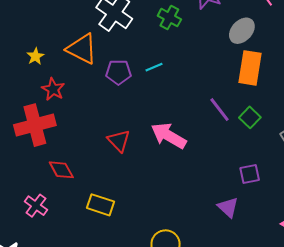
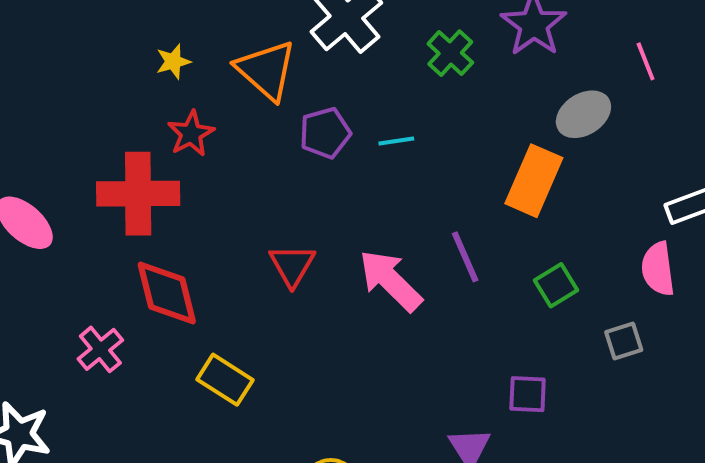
orange rectangle: (250, 68) -> (534, 181), moved
purple pentagon: (118, 72) -> (325, 133), turned -30
purple line: (220, 110) -> (465, 257), moved
red diamond: (61, 170) -> (167, 293), size x1.4

